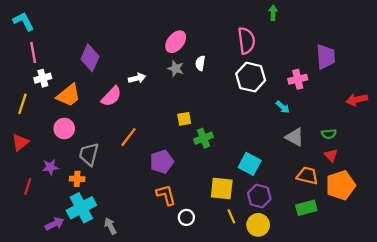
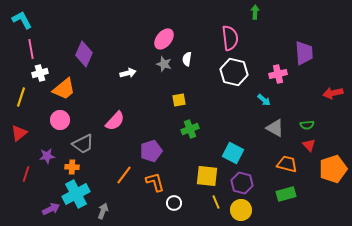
pink semicircle: (111, 96) -> (115, 121), moved
yellow square: (184, 119) -> (179, 100), moved
orange line: (129, 137) -> (124, 175), moved
gray trapezoid: (89, 154) -> (83, 144), turned -130
orange pentagon: (341, 185) -> (333, 169), moved
gray arrow: (110, 226) -> (103, 211), turned 49

